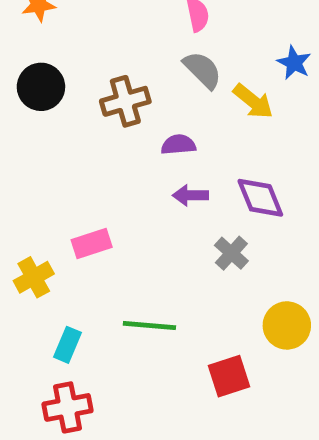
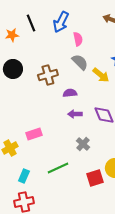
gray cross: (231, 253) -> (83, 144), moved
green line: (149, 325) -> (58, 168), turned -30
red square: (229, 376) -> (95, 178), moved

